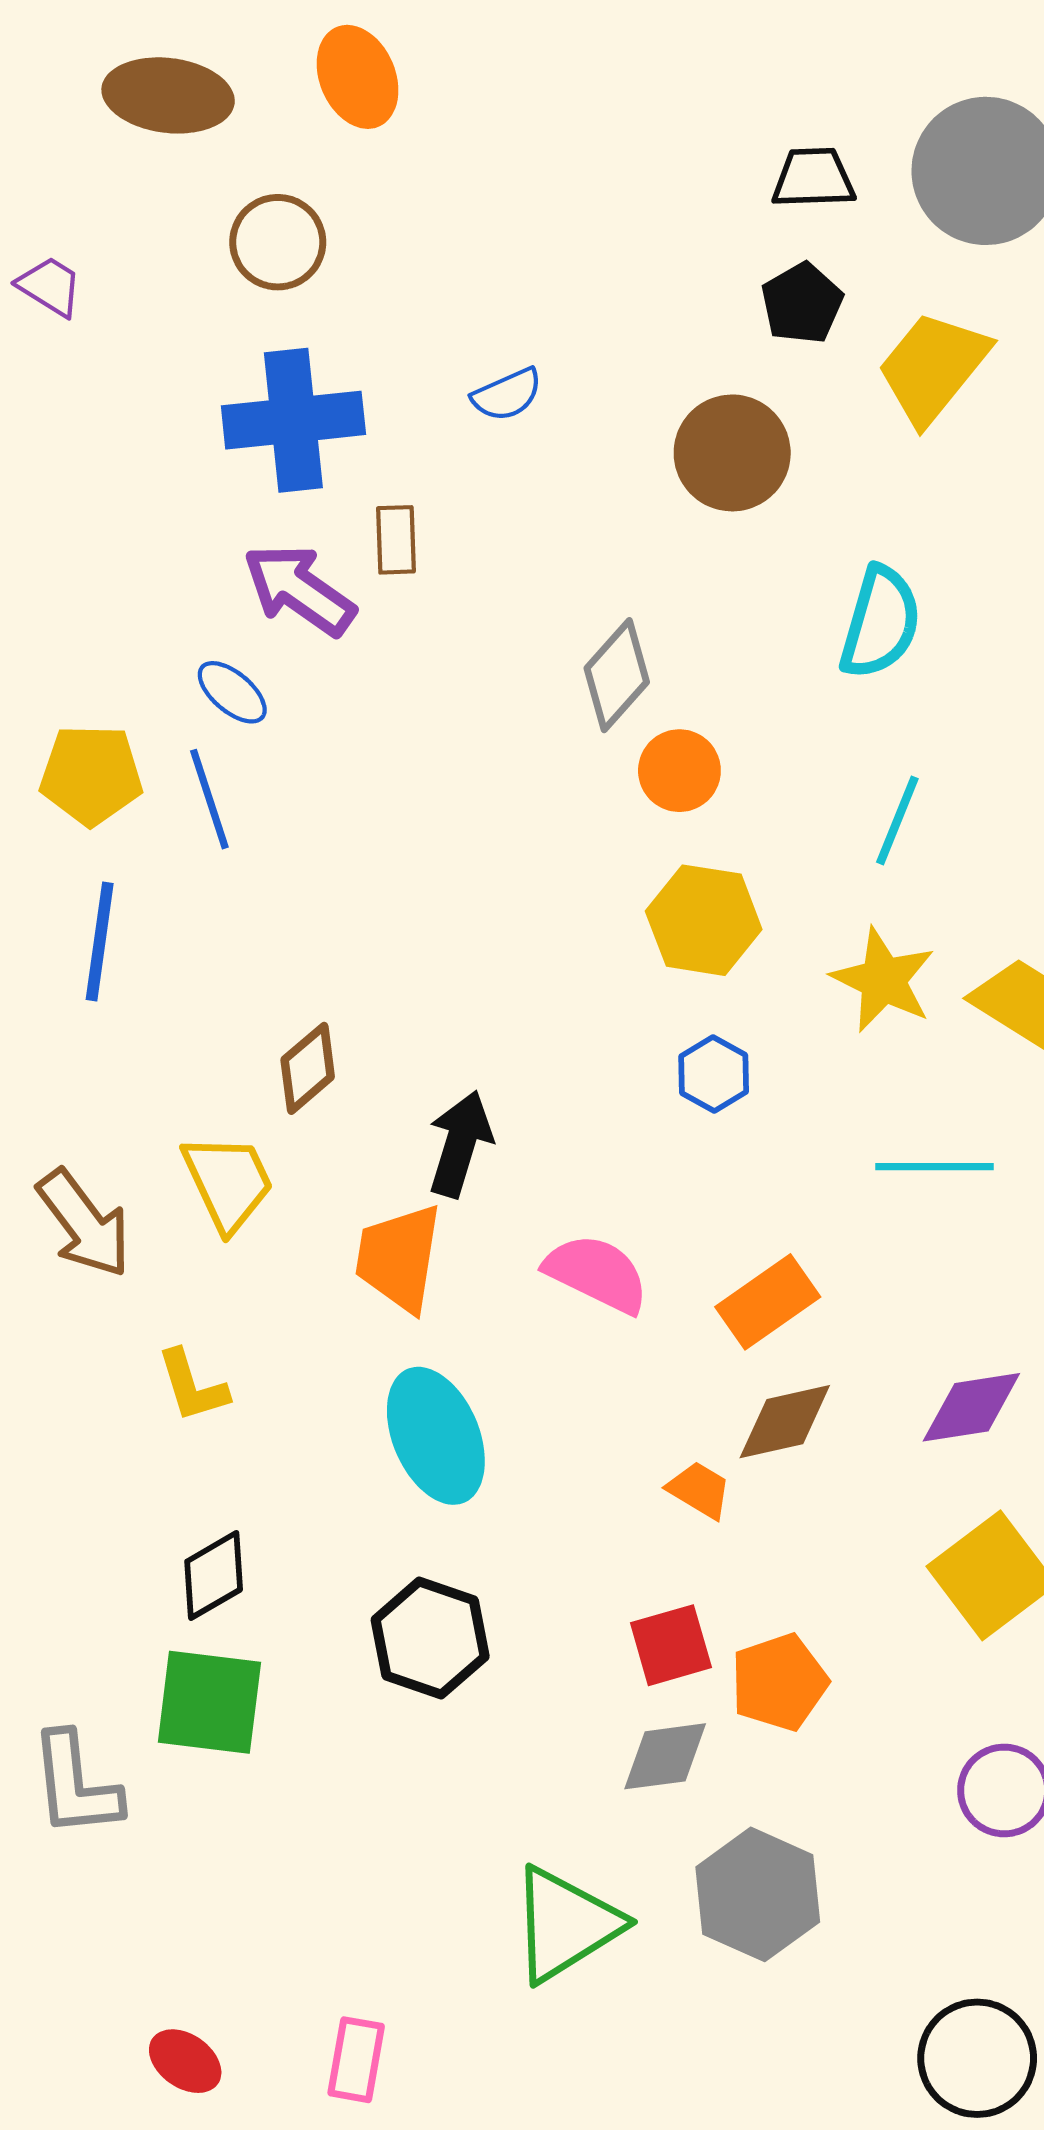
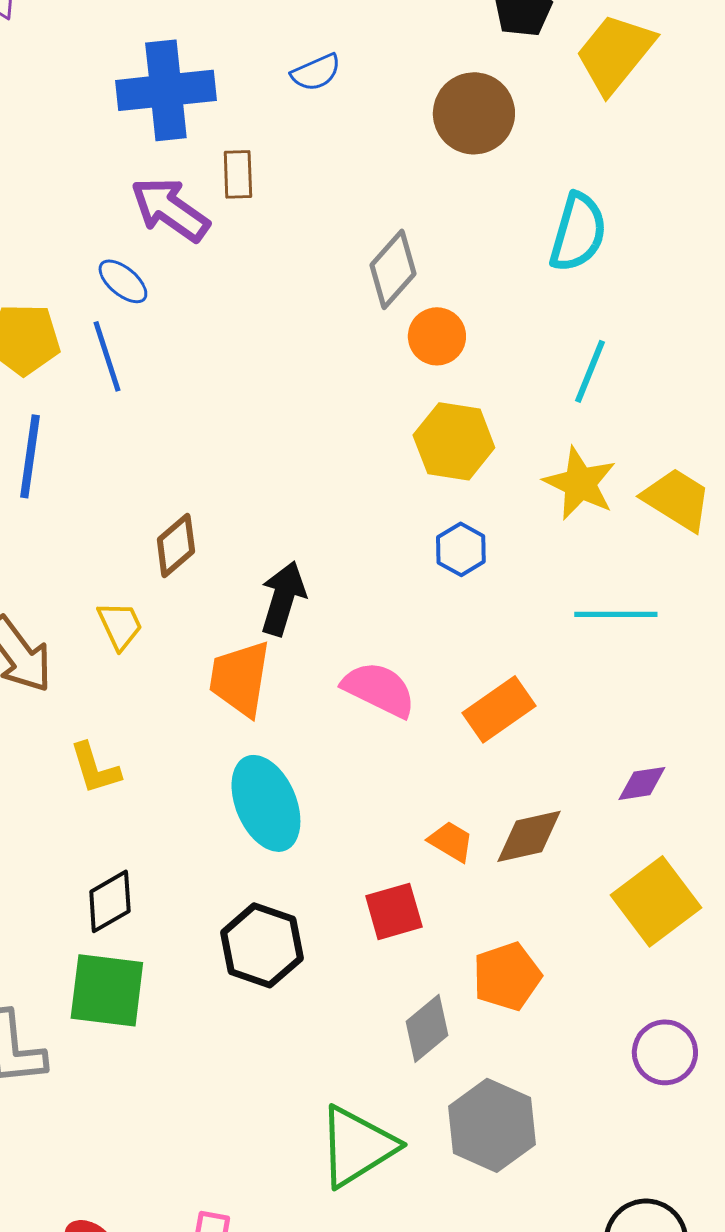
yellow trapezoid: (228, 1182) -> (120, 625), size x0.7
purple diamond: (971, 1407) -> (642, 783), size x0.7
brown diamond: (785, 1422) -> (529, 836), moved
red square: (671, 1645) -> (394, 911), moved
gray diamond: (665, 1756) -> (427, 1028), turned -32

